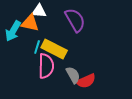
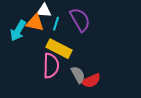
cyan line: (37, 47) -> (56, 24), moved

